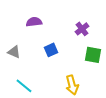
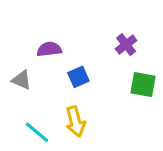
purple semicircle: (34, 22) -> (49, 49), moved
yellow arrow: (72, 85) -> (75, 121), moved

